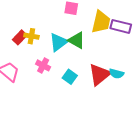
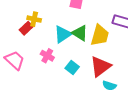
yellow trapezoid: (101, 22) -> (100, 35), moved
yellow cross: (31, 36) -> (34, 19), moved
cyan semicircle: (116, 74) -> (109, 86), moved

